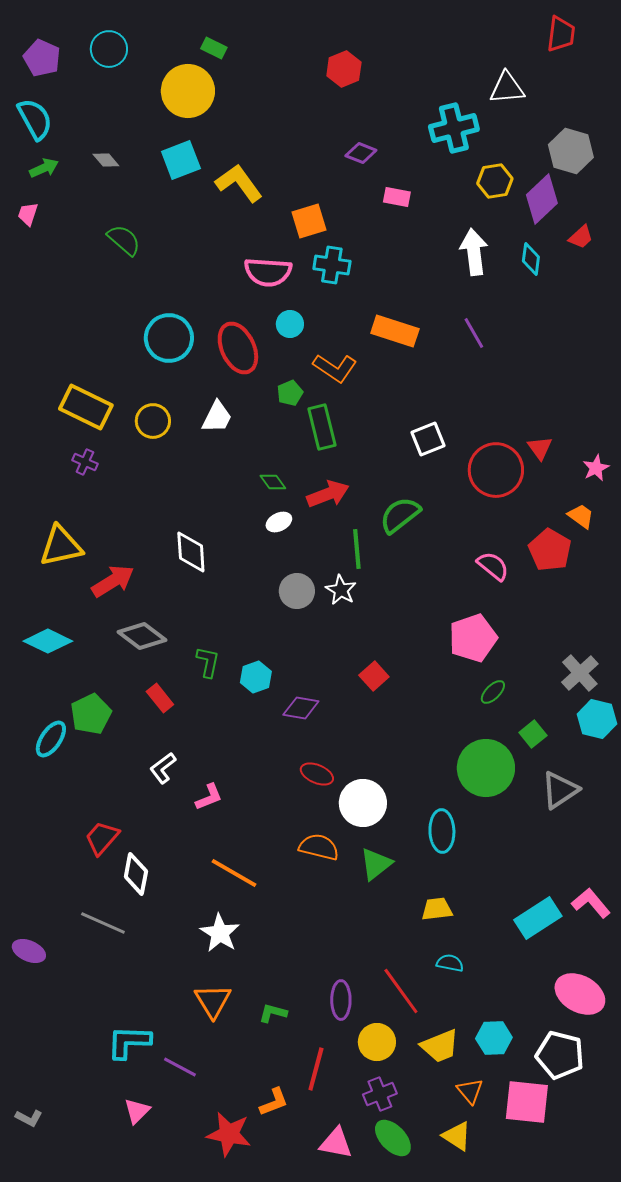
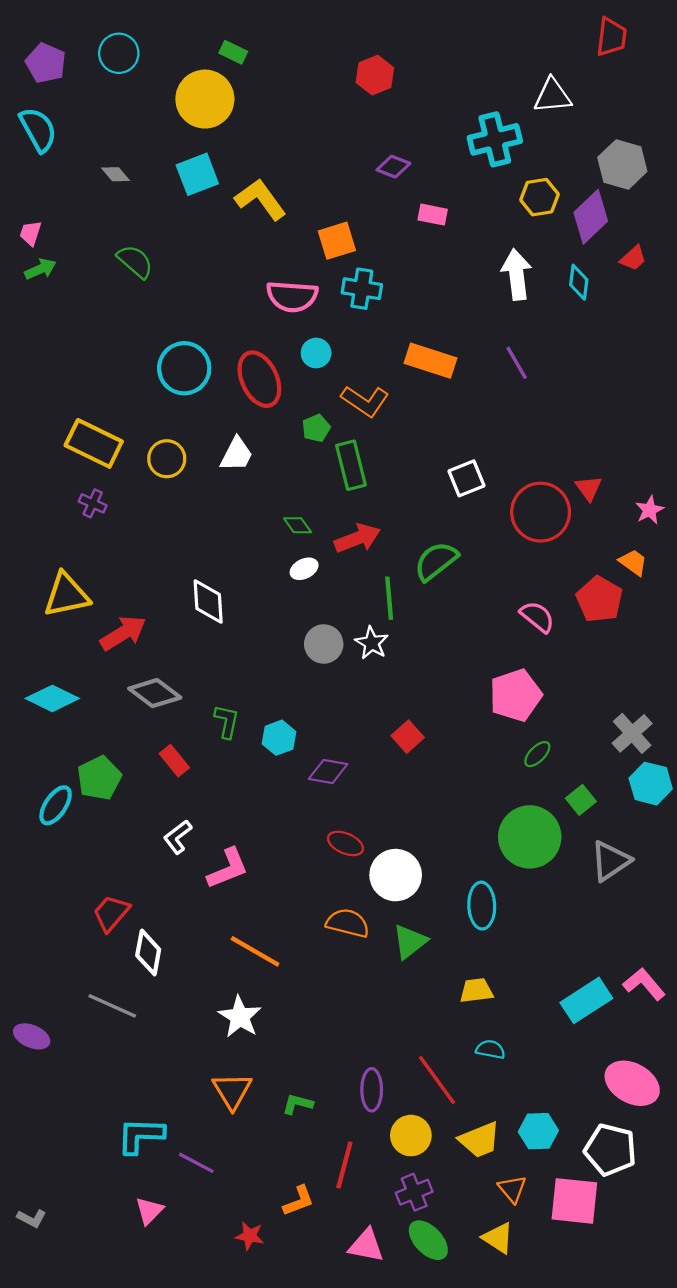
green arrow: (44, 168) -> (40, 269), moved
pink L-shape: (209, 797) -> (228, 869), size x1.4
red star: (229, 1134) -> (250, 1236), size x0.6

